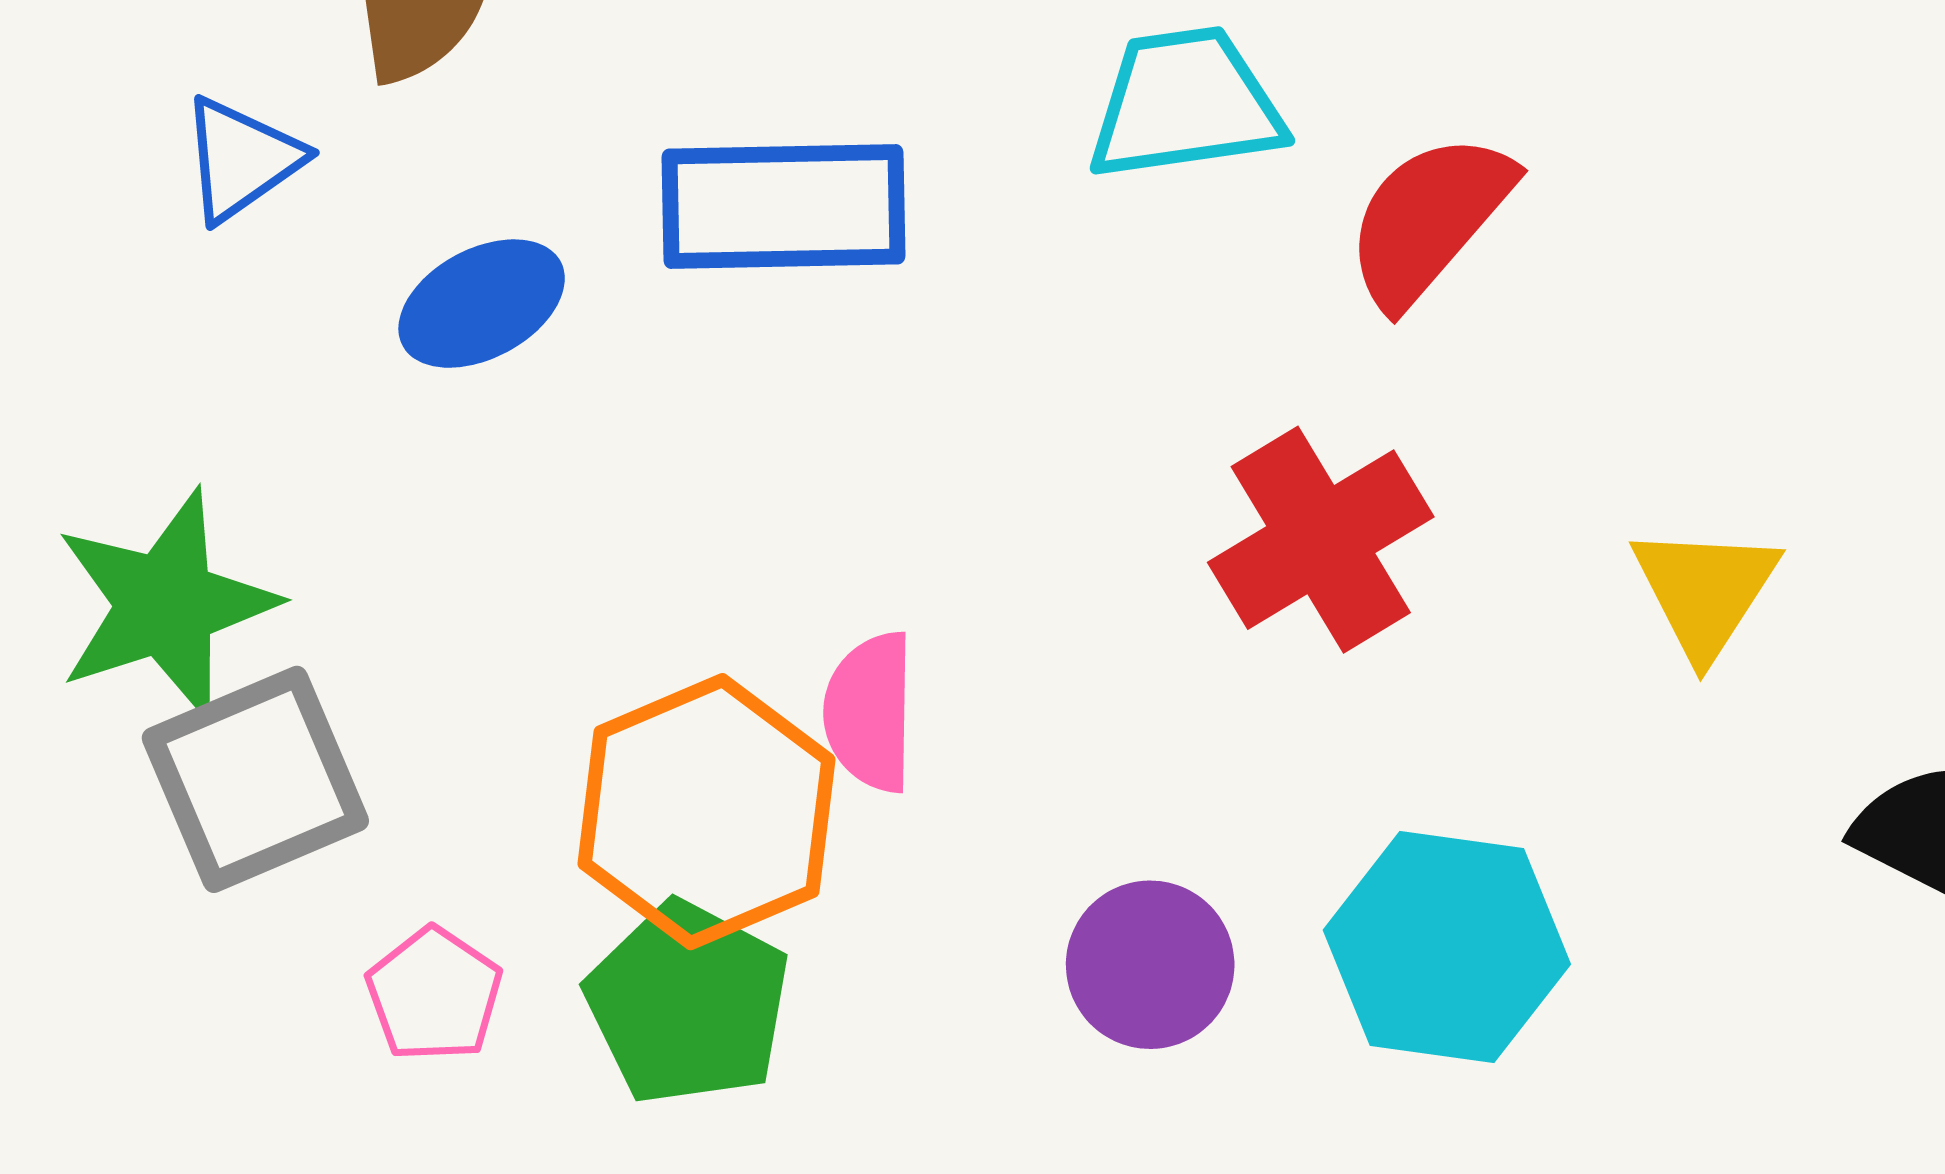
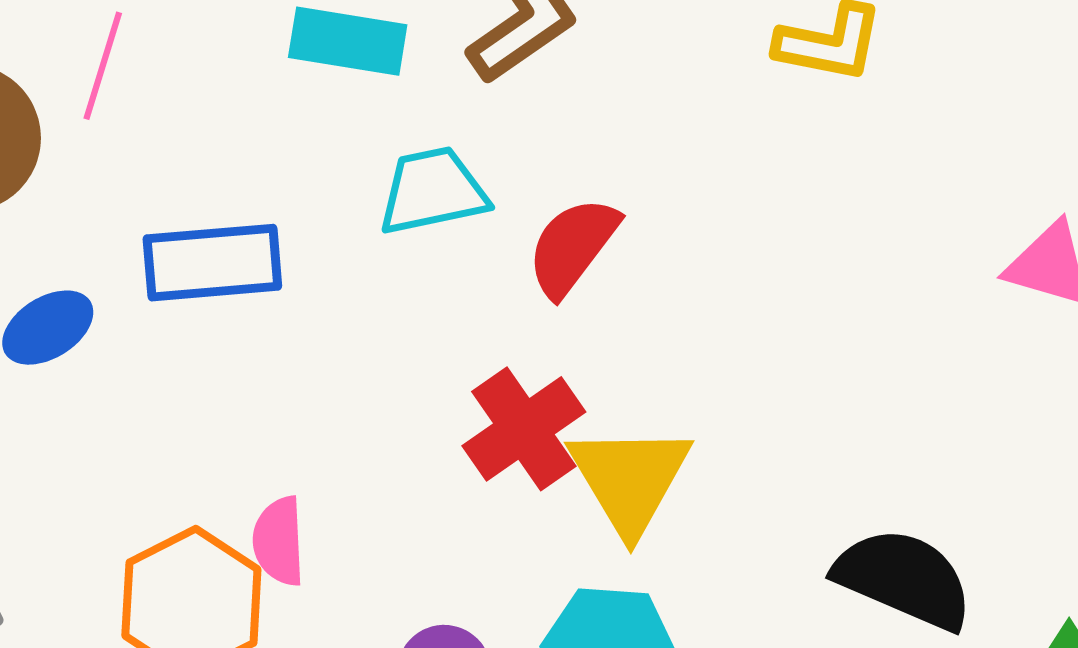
yellow triangle: (1705, 591) -> (630, 479), moved, size x1.5

